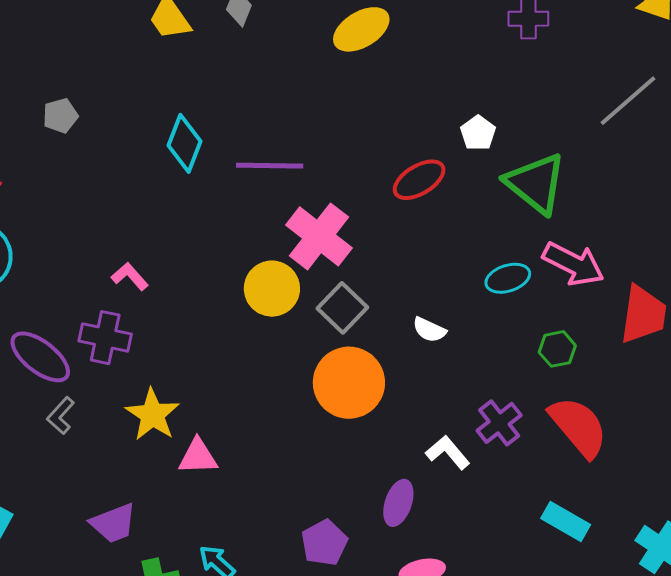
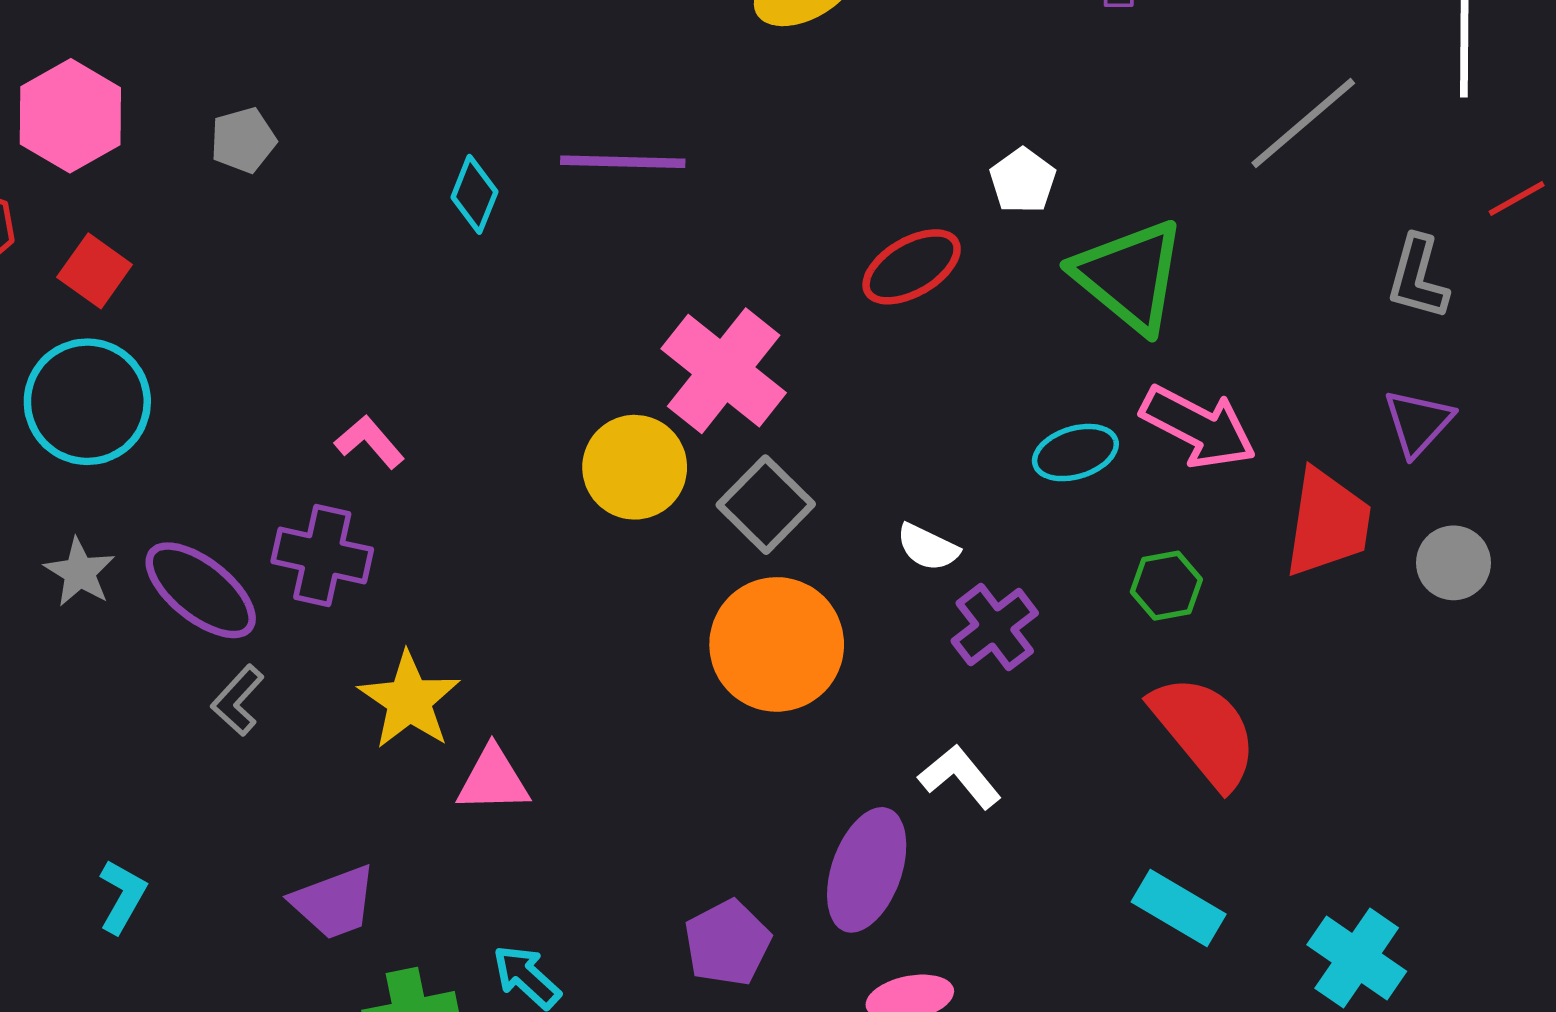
cyan diamond: (185, 143) -> (474, 194), size x0.7
purple line: (270, 166) -> (623, 162), moved
purple cross: (499, 423) -> (995, 627), moved
purple ellipse: (398, 503) -> (867, 870), size x1.4

